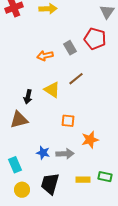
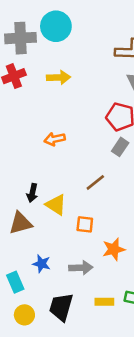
gray rectangle: (70, 48) -> (120, 147), moved, turned 64
brown line: (76, 79) -> (95, 182), moved
yellow triangle: (52, 90) -> (56, 205), moved
blue star: (43, 153) -> (41, 264), moved

